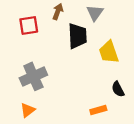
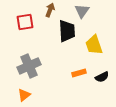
black semicircle: (118, 89) -> (102, 77), turned -88
orange rectangle: (98, 110) -> (79, 73), moved

